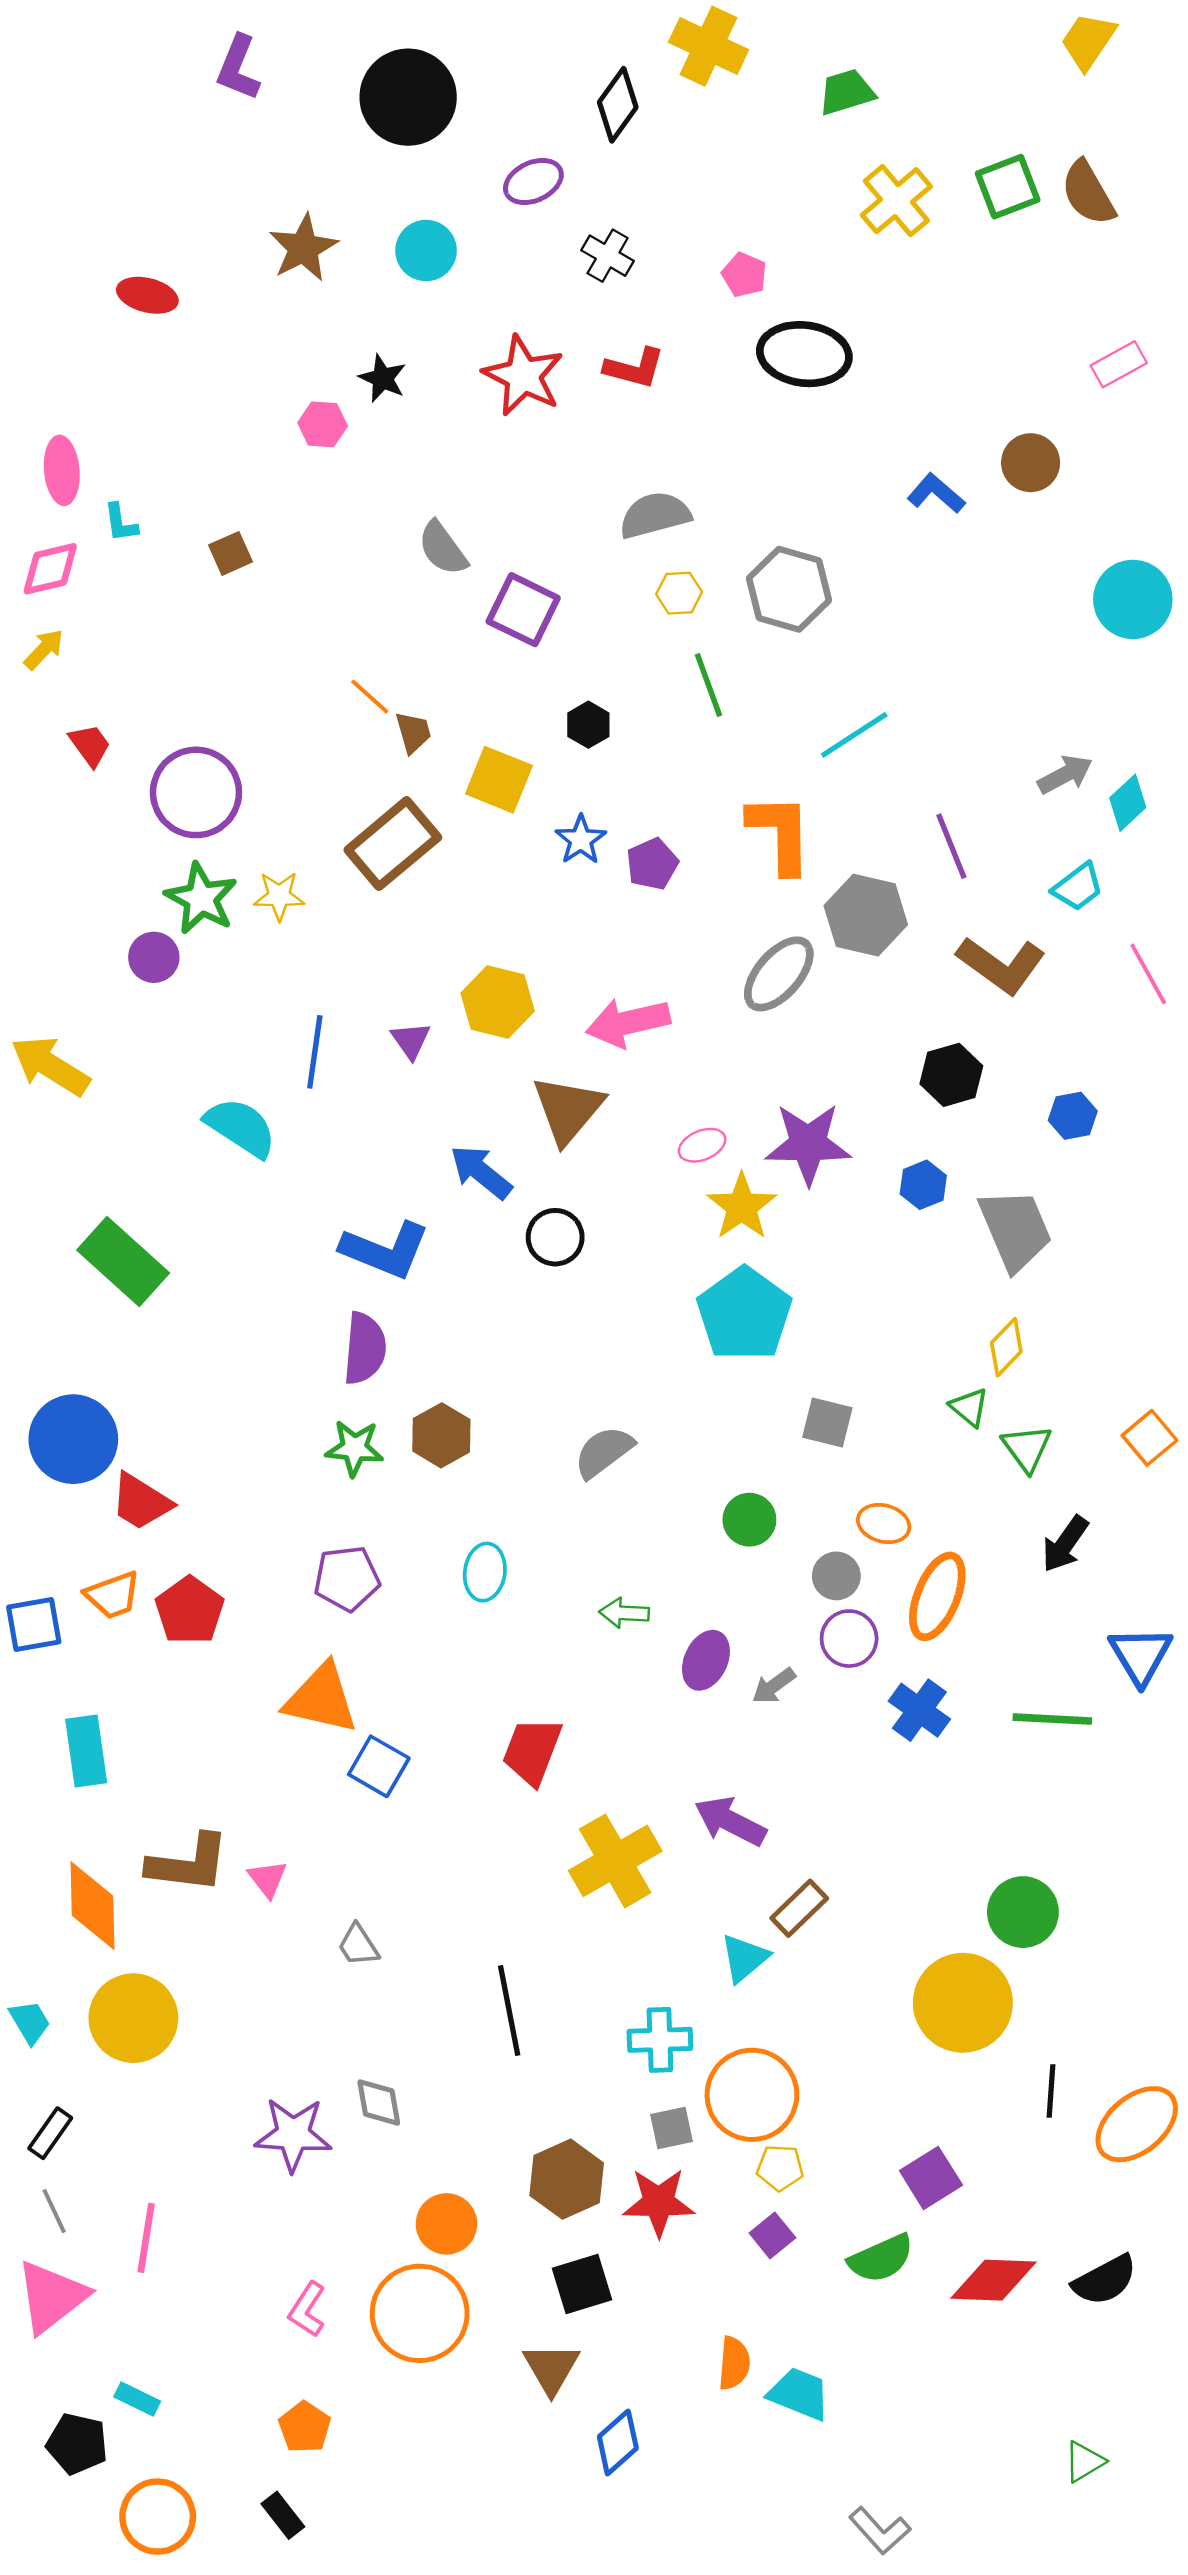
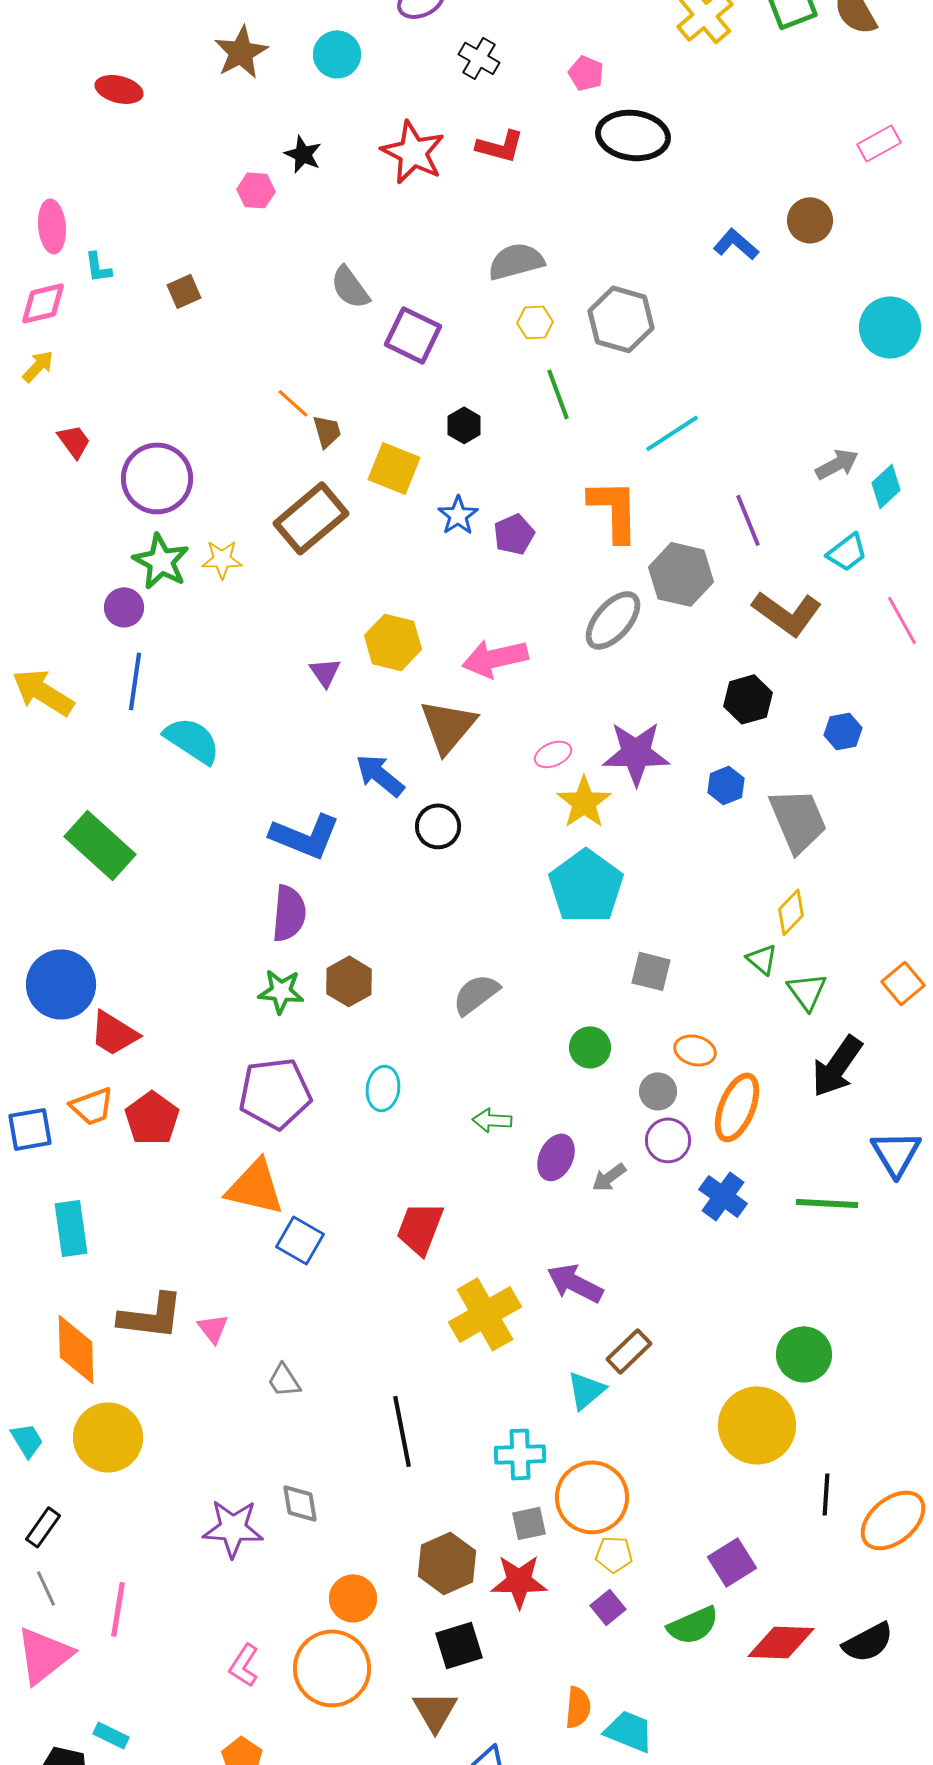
blue line: (315, 1052) -> (135, 681), moved
black arrow: (1065, 1544) -> (837, 1066), size x1.4
purple pentagon: (347, 1578) -> (275, 1093), size x1.4

